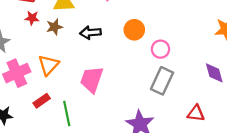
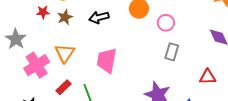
gray rectangle: (162, 81) -> (172, 52), size x0.7

